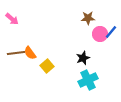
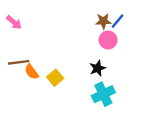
blue line: (111, 32) -> (117, 21), moved
pink circle: (100, 34) -> (108, 40), moved
orange semicircle: (30, 53) -> (32, 72), moved

